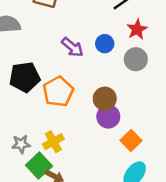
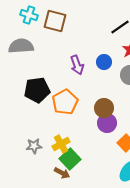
purple arrow: (72, 47) -> (77, 65), turned 30
green square: (39, 166) -> (70, 159), moved

